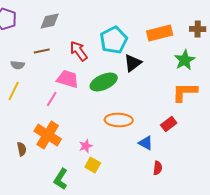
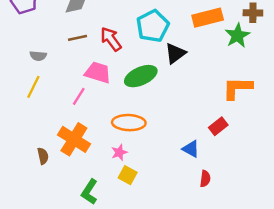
brown line: (42, 51) -> (78, 38), moved
green star: (185, 60) -> (237, 36), moved
orange ellipse: (119, 120) -> (129, 123), moved

